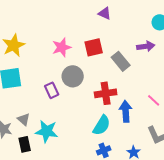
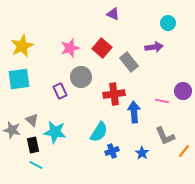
red square: (94, 47) -> (102, 48), turned -36
pink line: (154, 100) -> (162, 101), turned -32
cyan semicircle: (102, 125) -> (99, 132), moved

